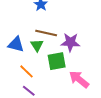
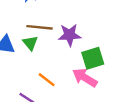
green square: (57, 61) -> (93, 58), moved
orange line: (27, 71) -> (47, 80), moved

